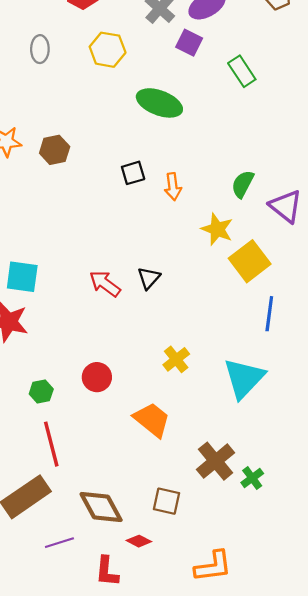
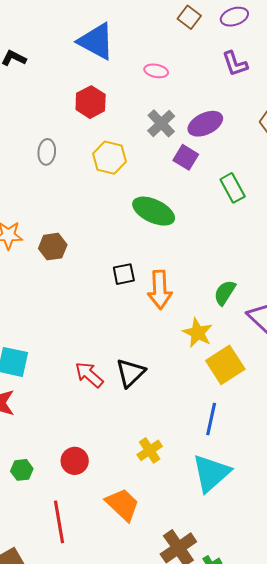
orange arrow: (173, 187) -> (160, 290), size x1.5
black triangle: (149, 278) -> (130, 373), size x1.4
blue line: (269, 314) -> (211, 419), moved
red line: (51, 444) -> (59, 522), moved

